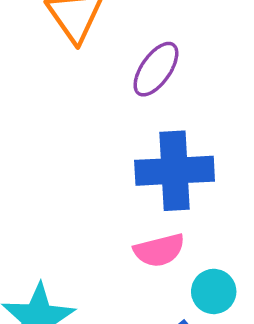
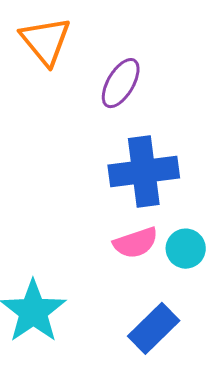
cyan circle: (214, 291) -> (186, 249), moved

